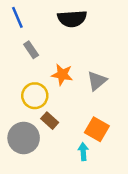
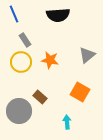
gray triangle: (97, 81) -> (87, 55), moved
yellow circle: (35, 96) -> (21, 62), moved
orange square: (97, 129) -> (80, 92), moved

